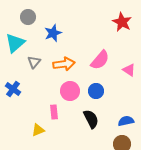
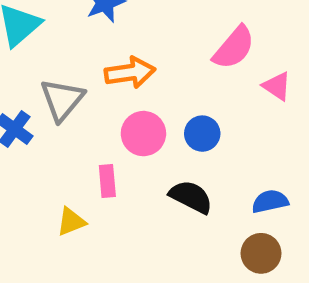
pink semicircle: (100, 60) -> (234, 48), moved
gray triangle: (34, 62) -> (62, 100), moved, size x1.5
black semicircle: (91, 119) -> (191, 197), turned -36

